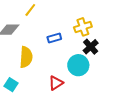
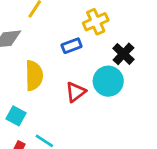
yellow cross: (83, 27) -> (96, 22), moved
red triangle: (56, 83) -> (75, 92), moved

